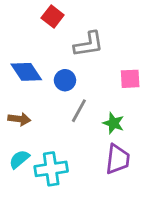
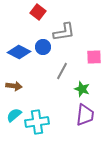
blue diamond: (26, 72) -> (19, 52), turned -30
blue circle: (65, 80) -> (43, 47), moved
gray line: (79, 111) -> (62, 71), moved

